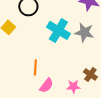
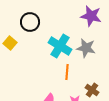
orange line: (35, 67) -> (67, 72), moved

